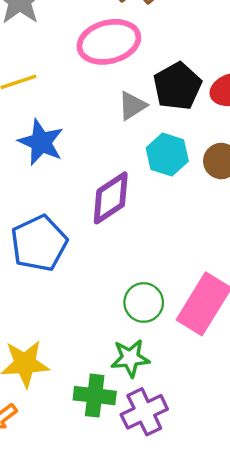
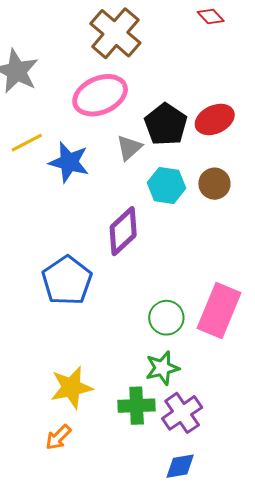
blue star: (41, 142) -> (69, 162), moved

